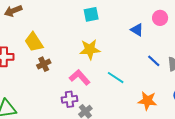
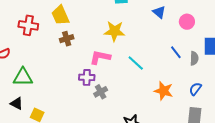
pink circle: (160, 18) -> (187, 22), moved
blue triangle: (137, 30) -> (159, 12), moved
pink L-shape: (80, 77) -> (100, 57), turned -45

